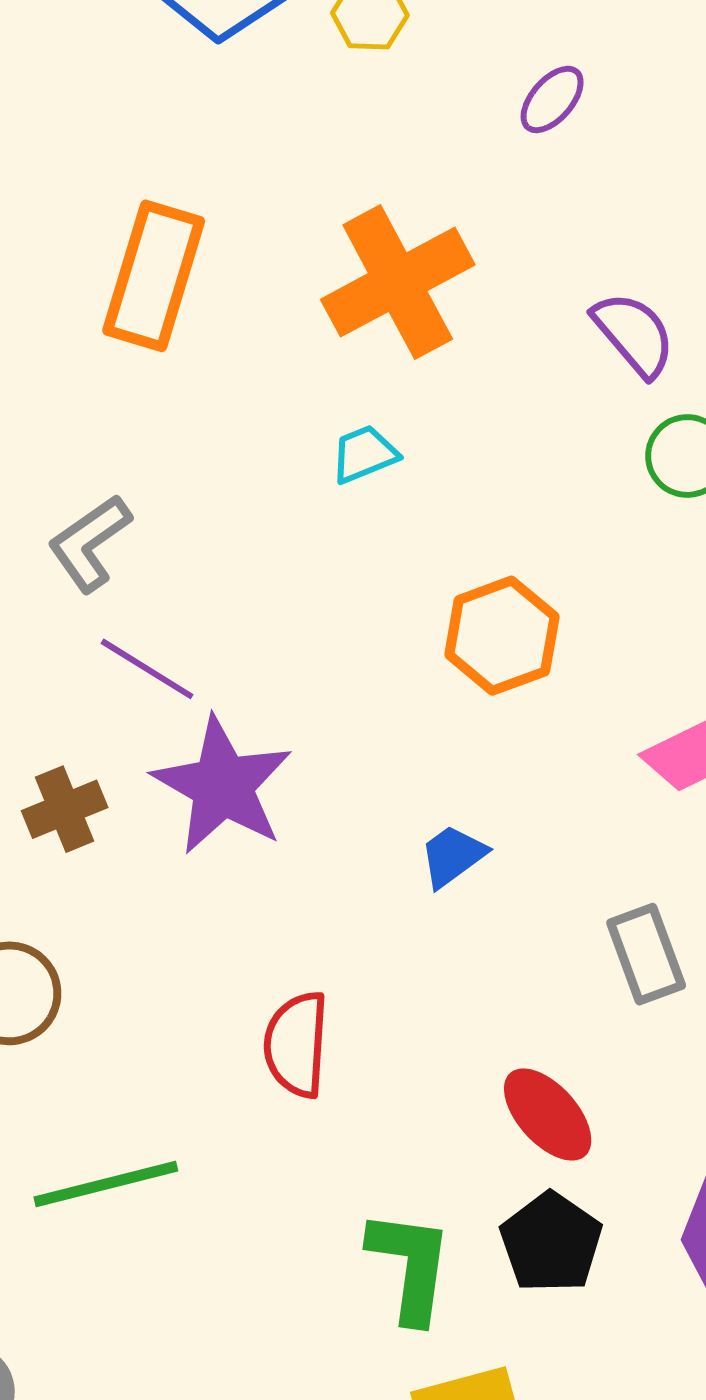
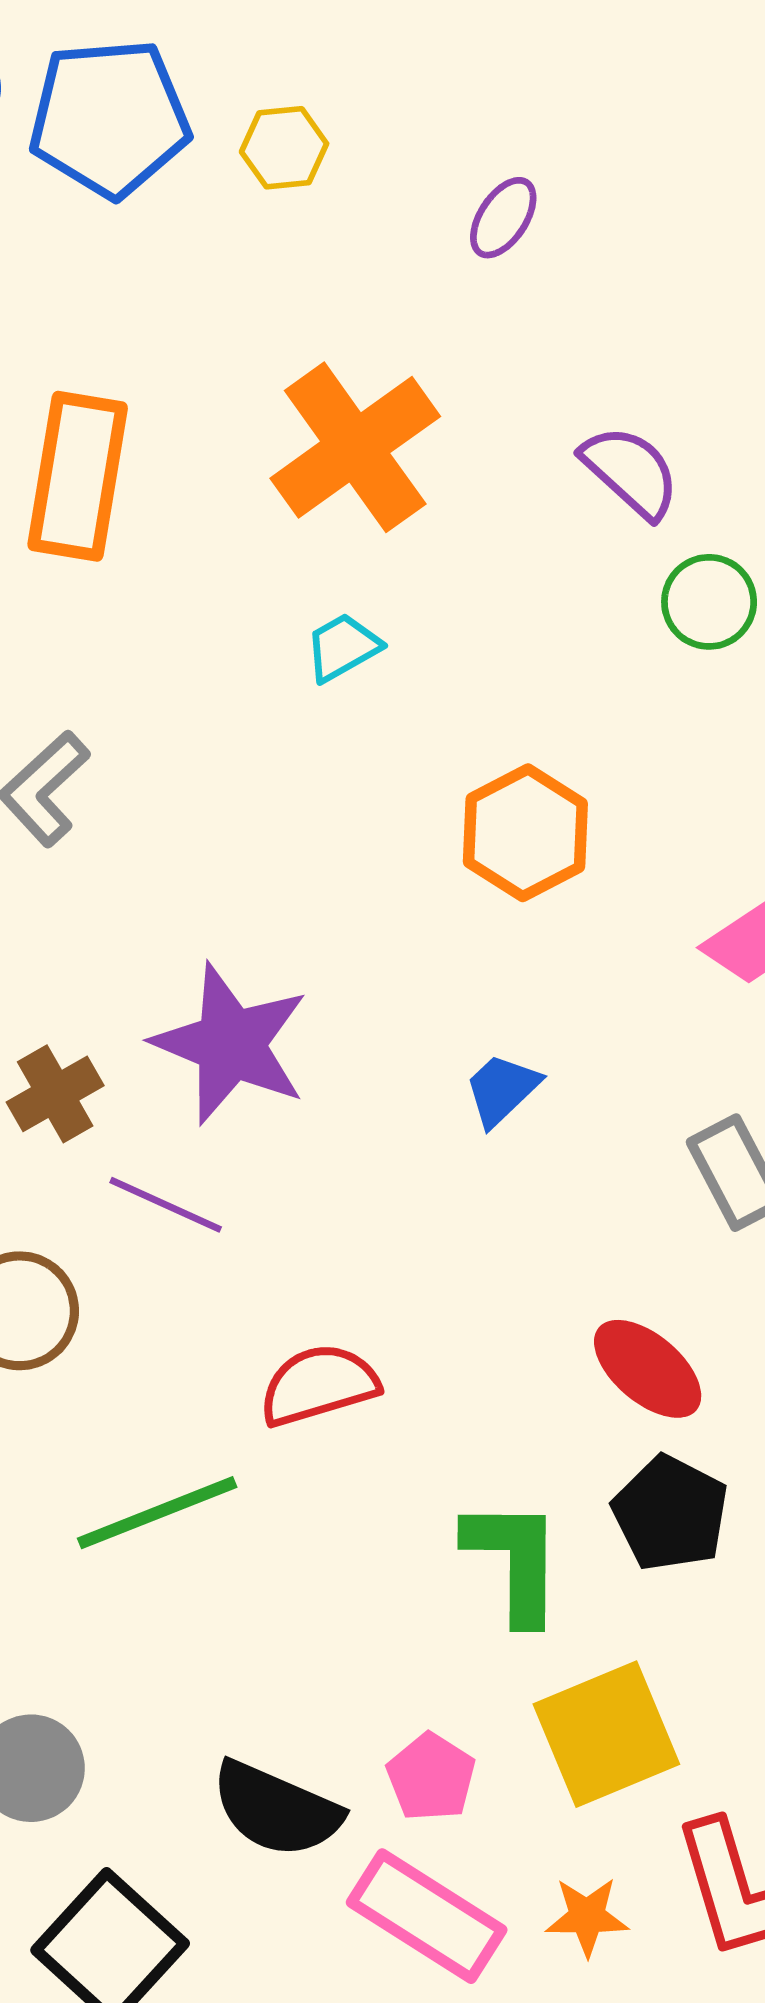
purple line: (147, 669) -> (166, 1205), moved
red semicircle: (296, 1044) -> (319, 1385), moved, turned 77

